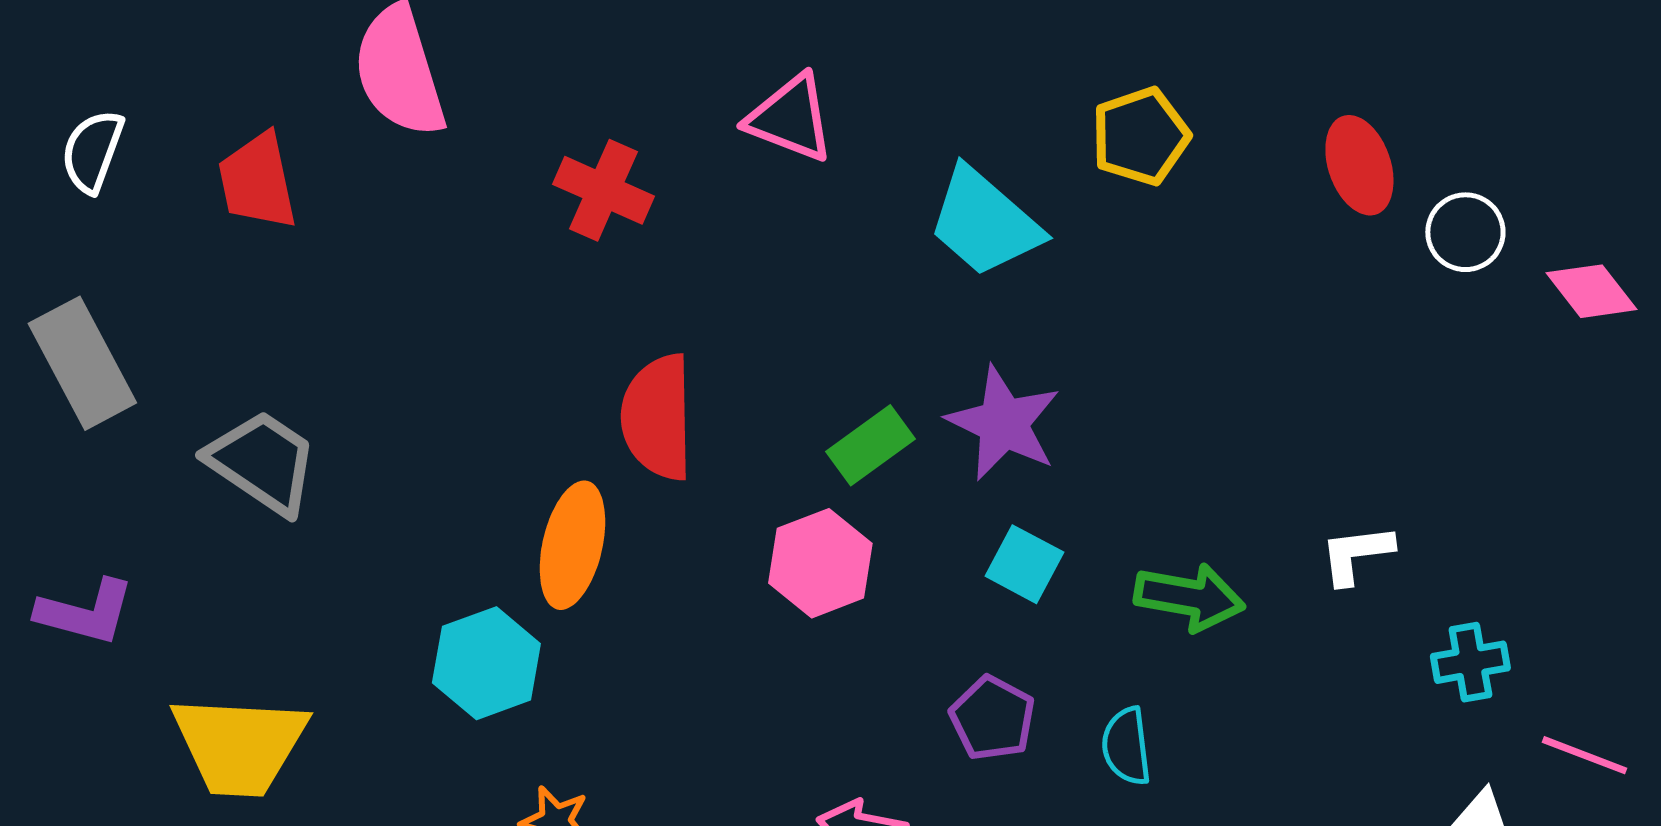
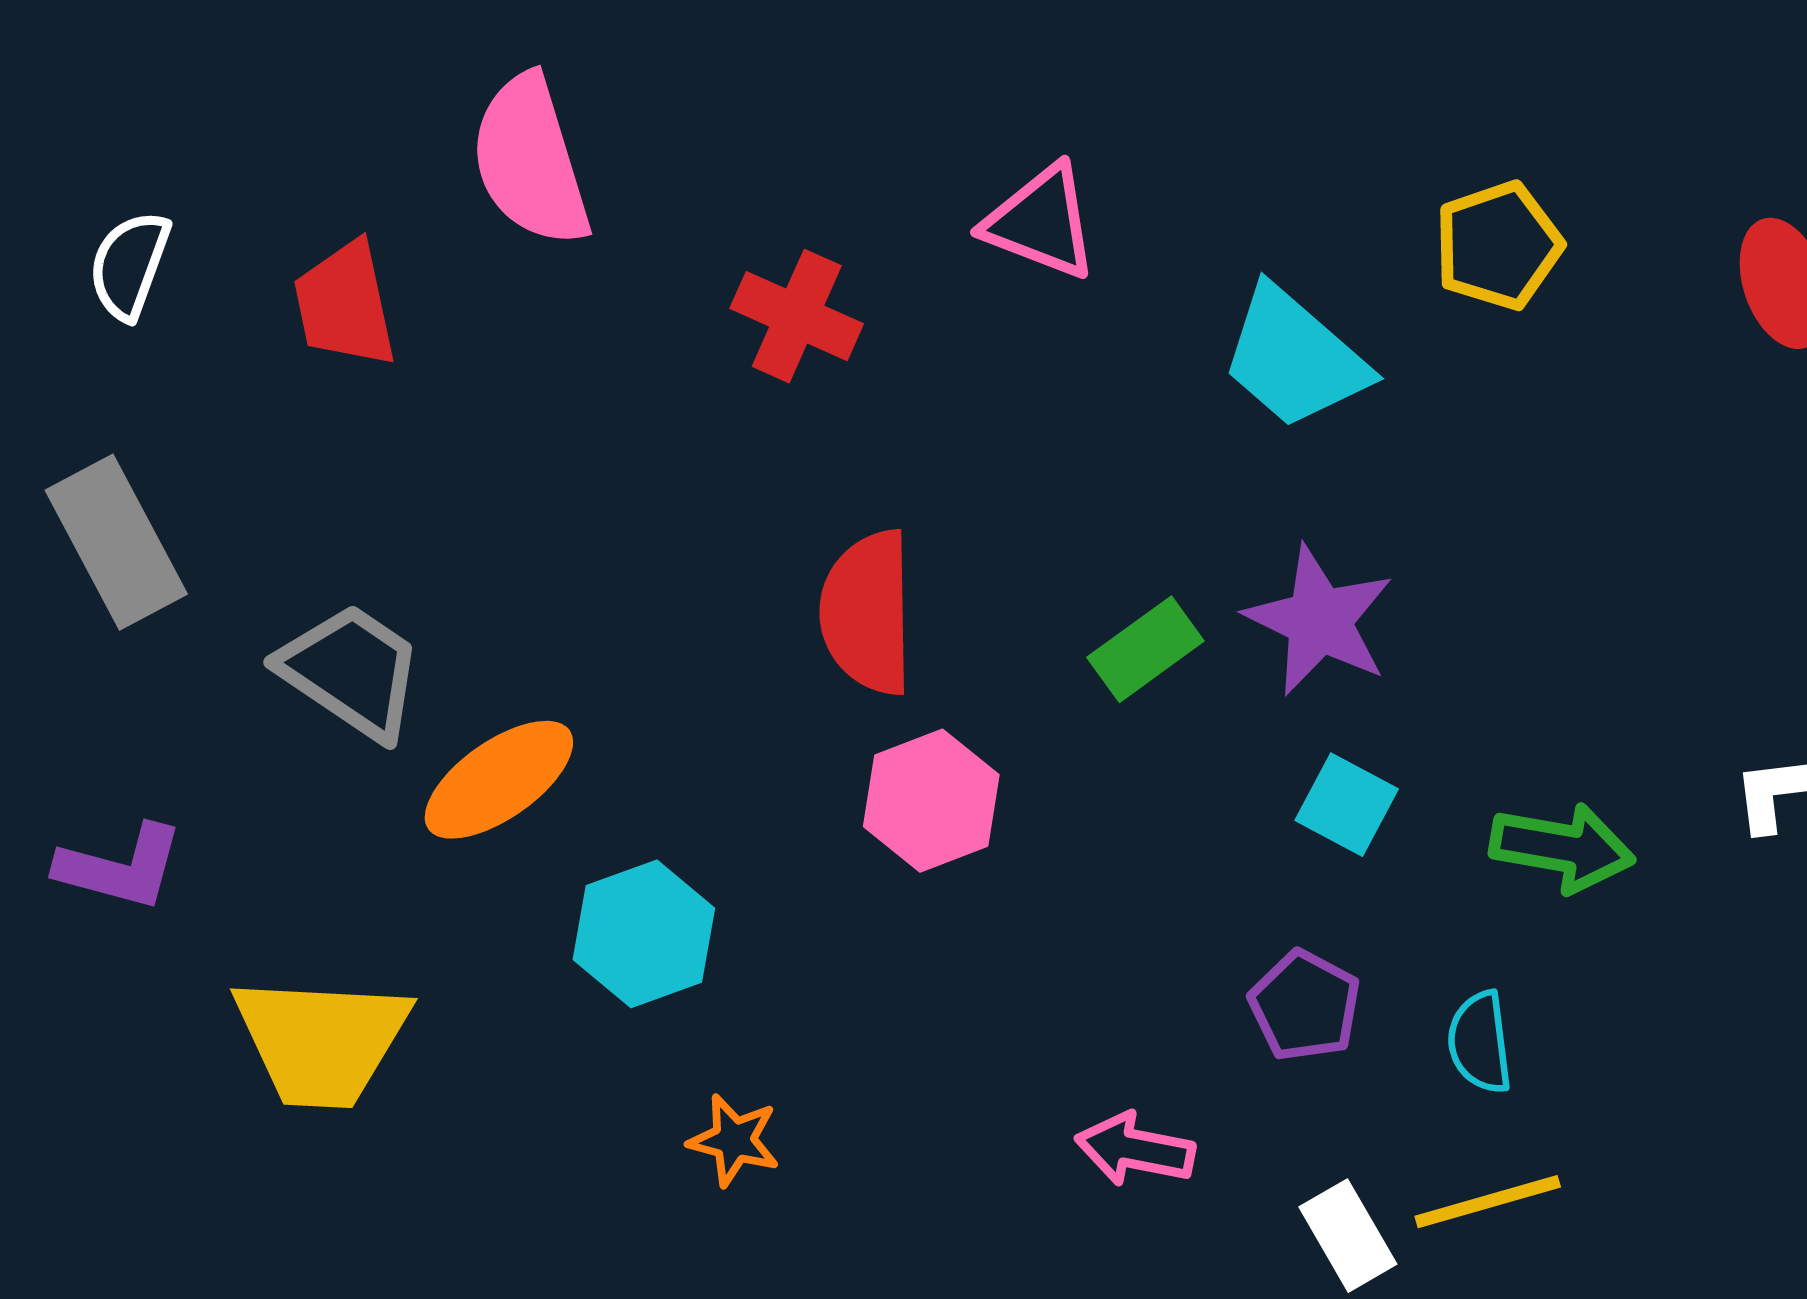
orange ellipse: (572, 545) -> (499, 780), moved, turned 42
pink hexagon: (820, 563) -> (931, 801), moved

